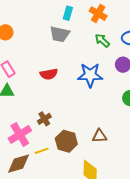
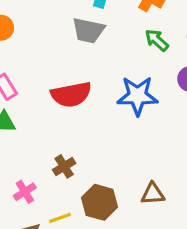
red semicircle: (49, 74) -> (71, 94), size x1.4
pink cross: (20, 134) -> (25, 192), size x0.6

